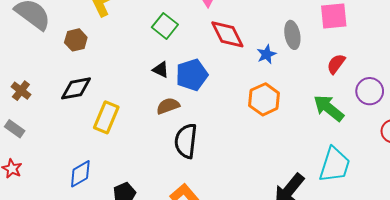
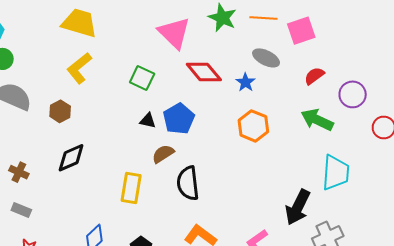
gray ellipse: (292, 35) -> (266, 58), turned -40
red semicircle: (336, 64) -> (314, 76), turned 30
yellow rectangle: (106, 117) -> (131, 188), moved

